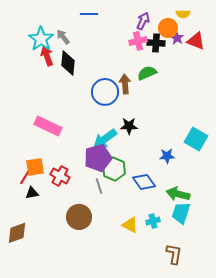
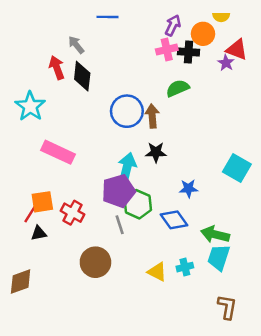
purple star: (177, 38) -> (226, 63), moved
cyan star: (41, 39) -> (30, 106), moved
brown arrow: (125, 84) -> (152, 116), moved
cyan arrow: (105, 139) -> (127, 168), turned 140
blue star: (167, 156) -> (188, 188), moved
brown L-shape: (174, 254) -> (227, 307), moved

